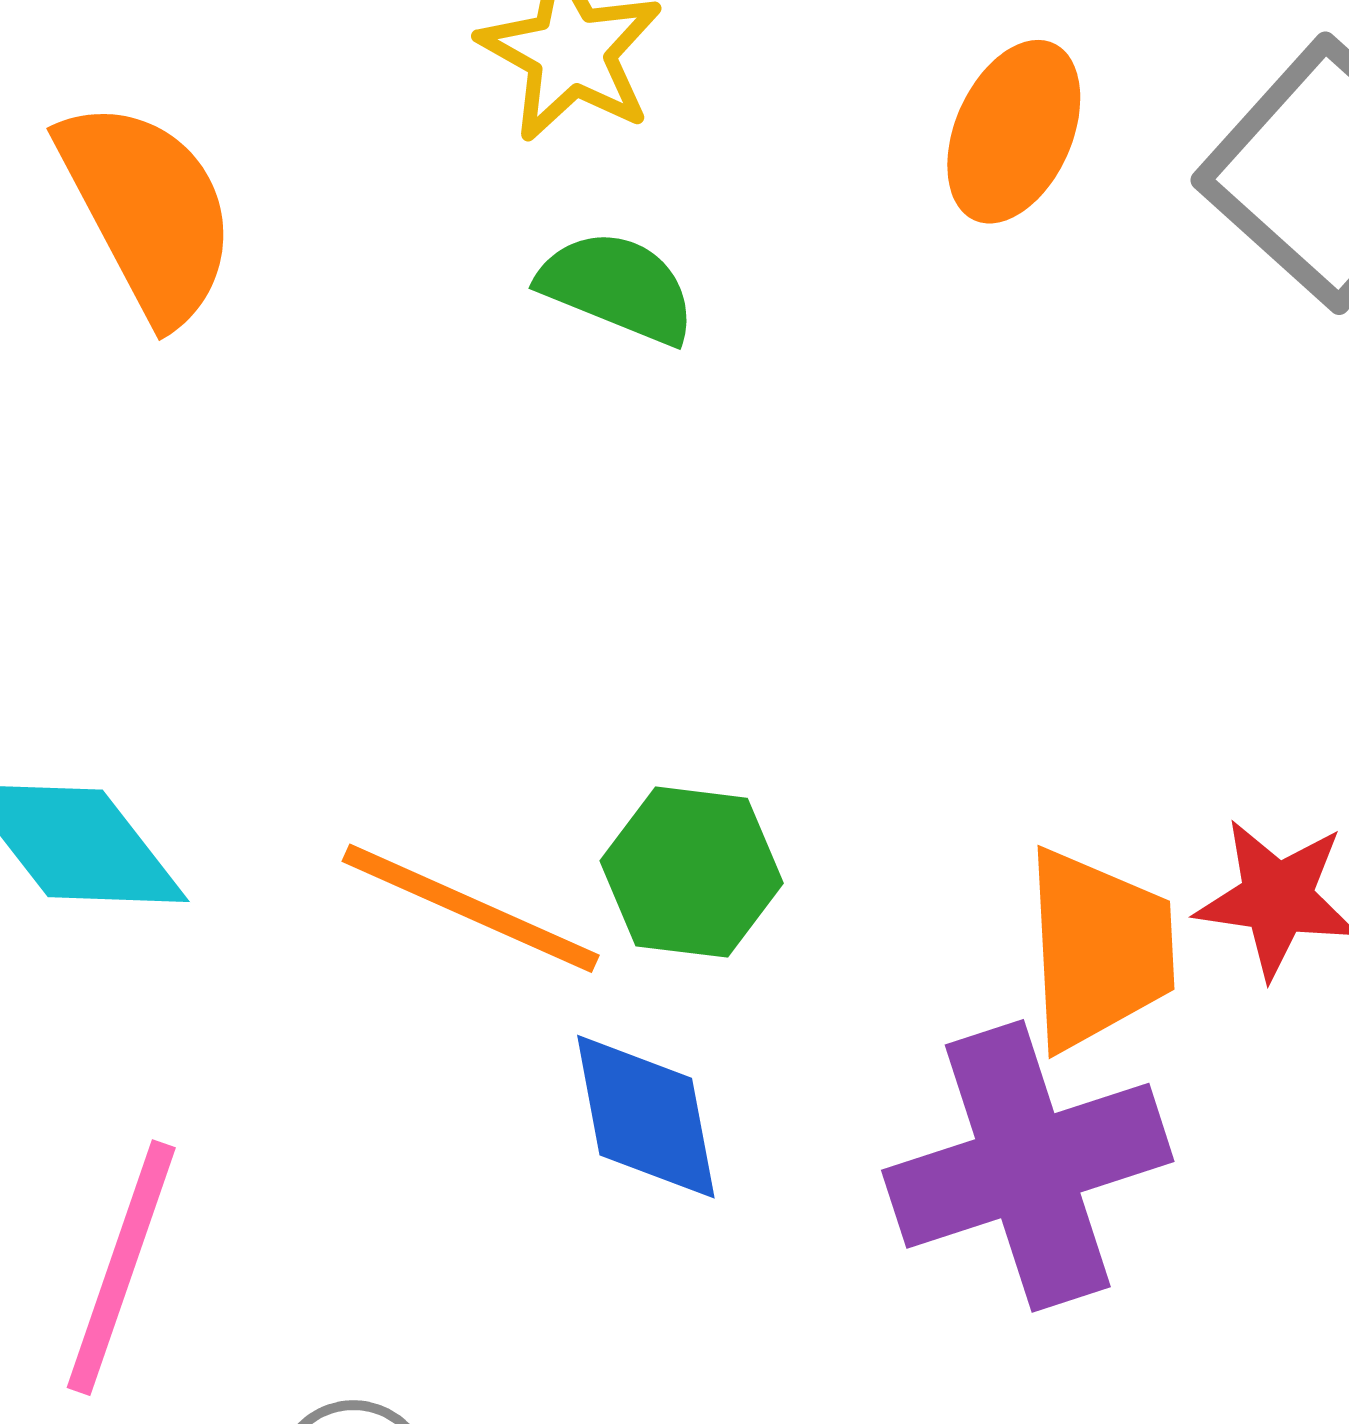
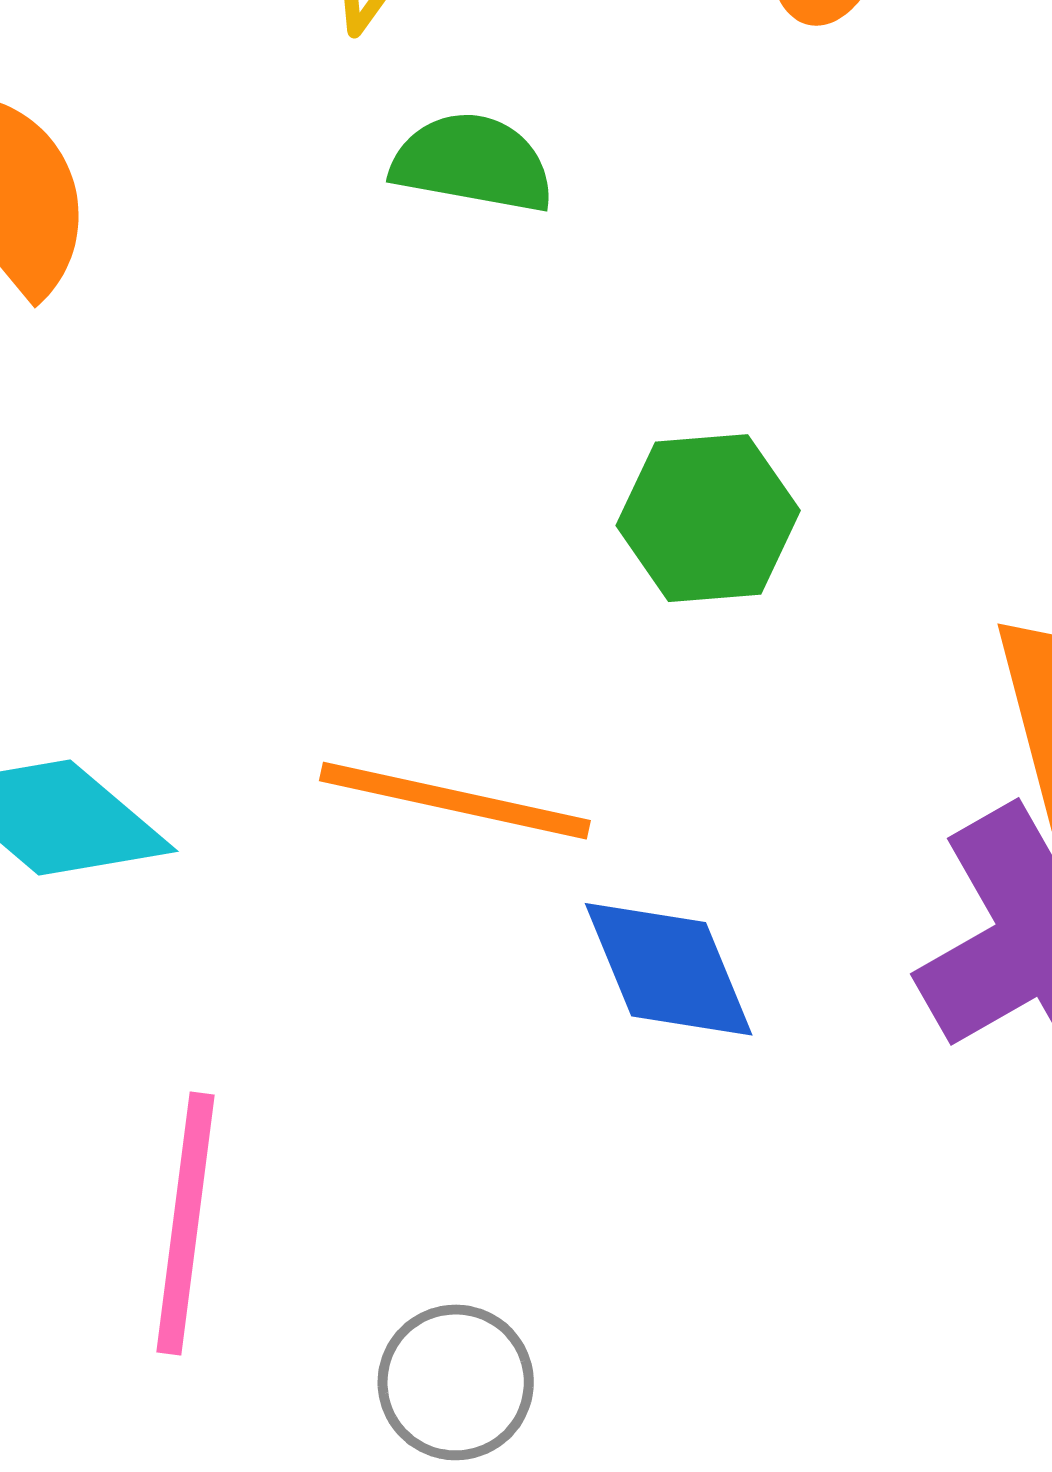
green hexagon: (692, 872) -> (708, 518), moved

